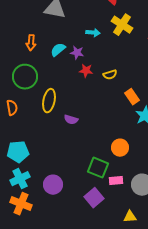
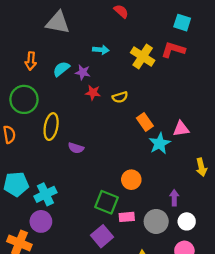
yellow cross: (122, 25) -> (143, 56), moved
cyan cross: (20, 179) -> (45, 194), moved
purple circle: (53, 185) -> (41, 221), moved

